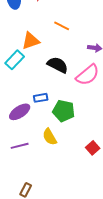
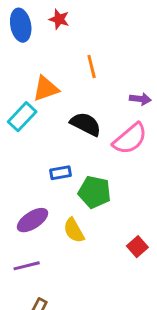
orange line: (62, 26) -> (92, 66), turned 49
purple ellipse: (20, 112) -> (32, 220), moved
purple line: (20, 146) -> (27, 266), moved

